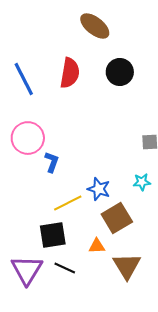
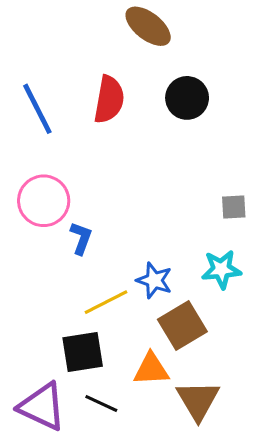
cyan star: (142, 182) -> (221, 269), size x1.4
orange triangle: (97, 246) -> (151, 369), size x1.4
purple triangle: (27, 270) -> (42, 407), turned -36

